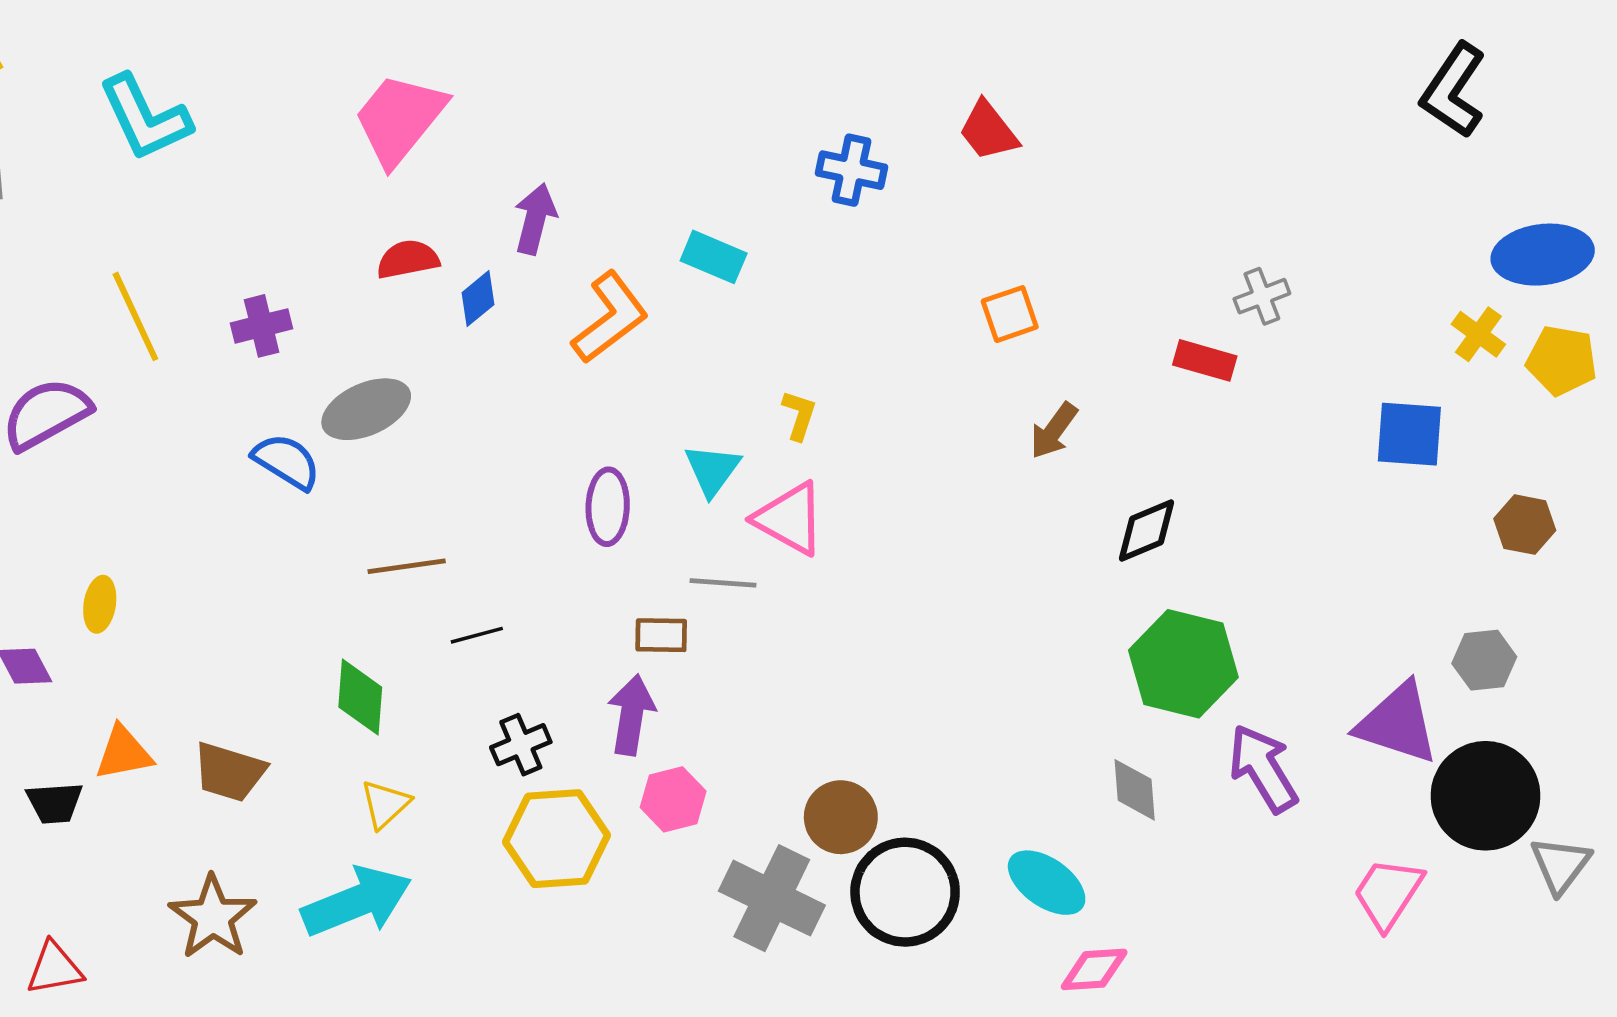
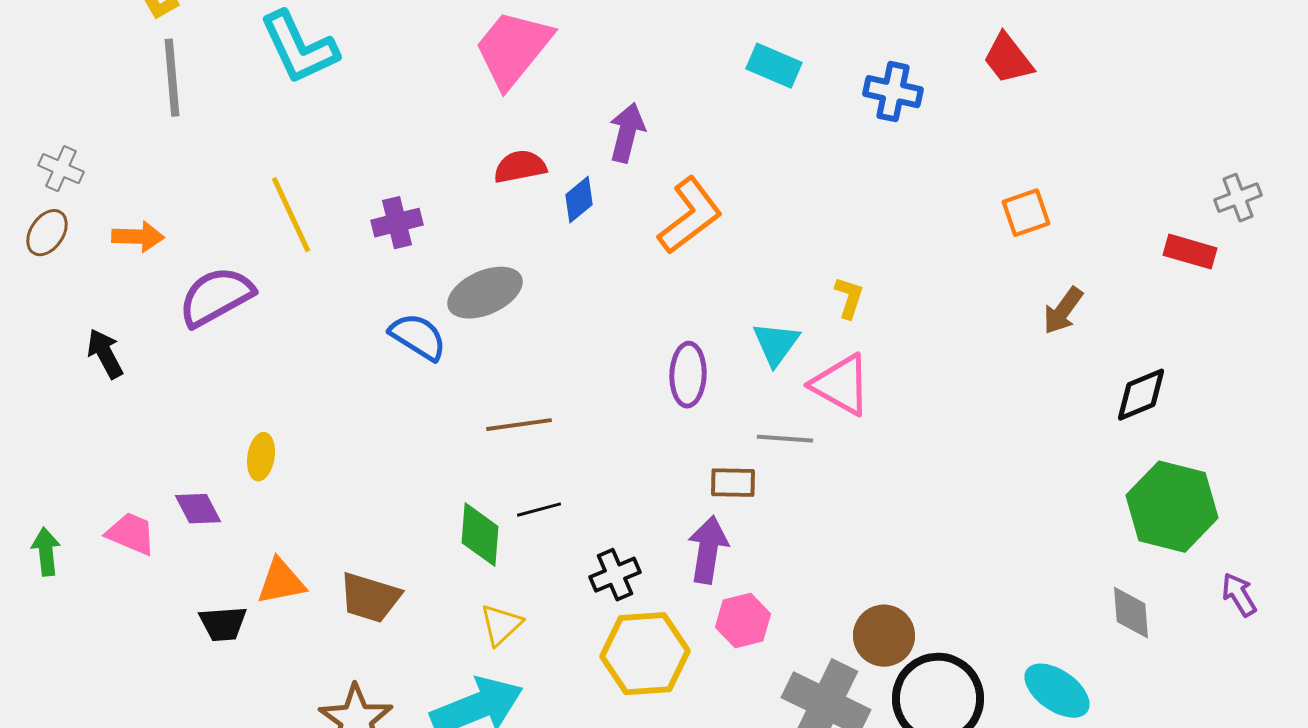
cyan rectangle: (714, 257) -> (774, 66), moved
black line: (477, 635) -> (539, 510), moved
purple arrow: (1263, 768) -> (1239, 595), size x0.6

